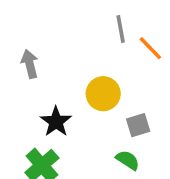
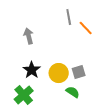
gray arrow: (30, 64) -> (29, 36), moved
yellow circle: (103, 94) -> (59, 73), moved

